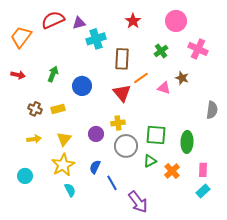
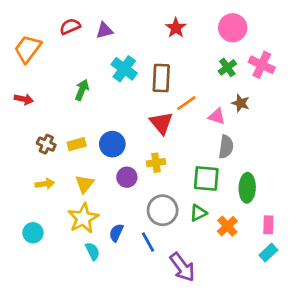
red semicircle: (53, 20) -> (70, 26), size x0.7
cyan cross: (96, 39) -> (124, 69), moved, turned -36
green cross: (161, 51) -> (227, 67), moved
green arrow: (53, 74) -> (82, 90), moved
blue circle: (82, 86) -> (112, 144), moved
gray semicircle: (212, 110) -> (226, 147), moved
gray circle: (126, 146) -> (163, 210), moved
blue semicircle: (95, 167) -> (116, 233), moved

